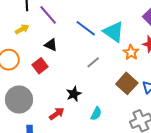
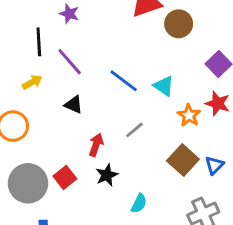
cyan triangle: (114, 32) -> (164, 86), size x0.7
red square: (40, 66) -> (65, 177), moved
red arrow: (57, 114) -> (96, 145), moved, turned -35

